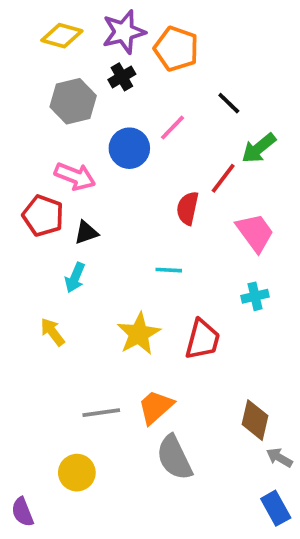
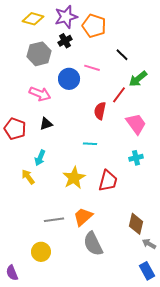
pink line: (173, 128) -> (92, 68), turned 63
red pentagon: (43, 216) -> (15, 129), moved
cyan arrow: (75, 278) -> (40, 158), moved

